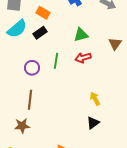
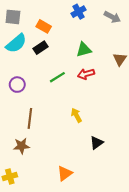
green line: (56, 61) -> (57, 77), turned 49
purple circle: (32, 68) -> (17, 85), moved
yellow arrow: (95, 99) -> (76, 115), moved

